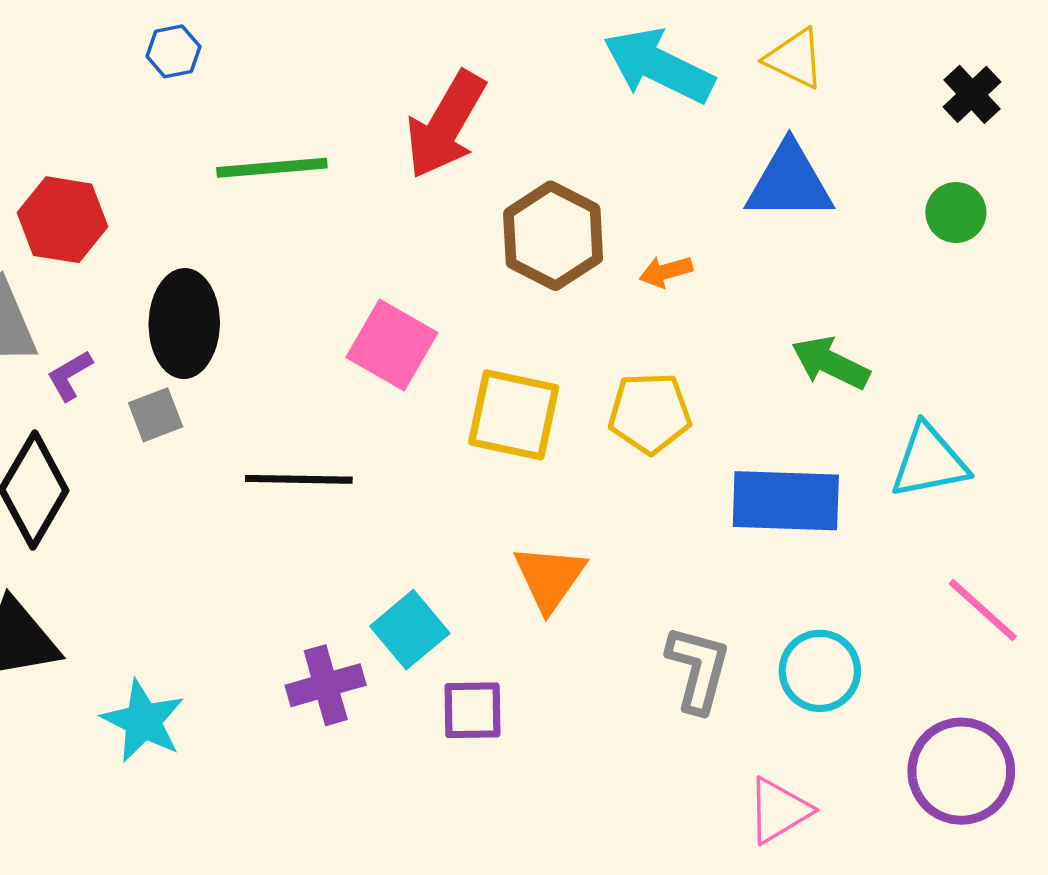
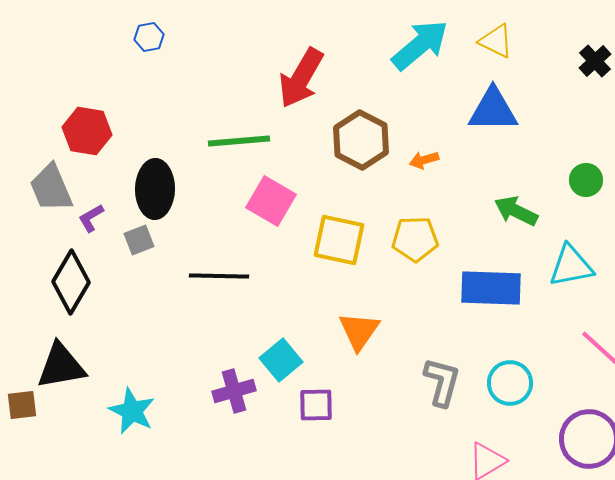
cyan arrow: (659, 66) -> (420, 45), turned 114
green line: (272, 168) -> (239, 141), moved
green circle: (956, 213) -> (586, 180), moved

